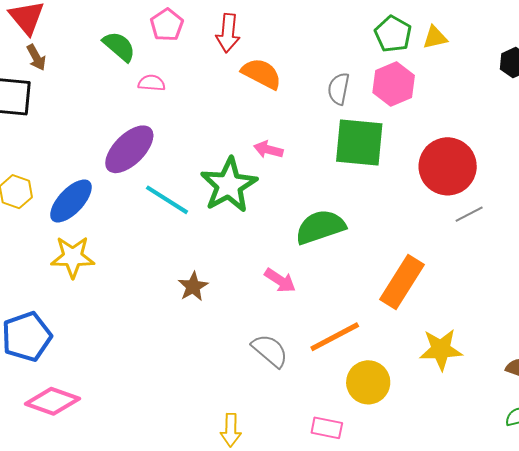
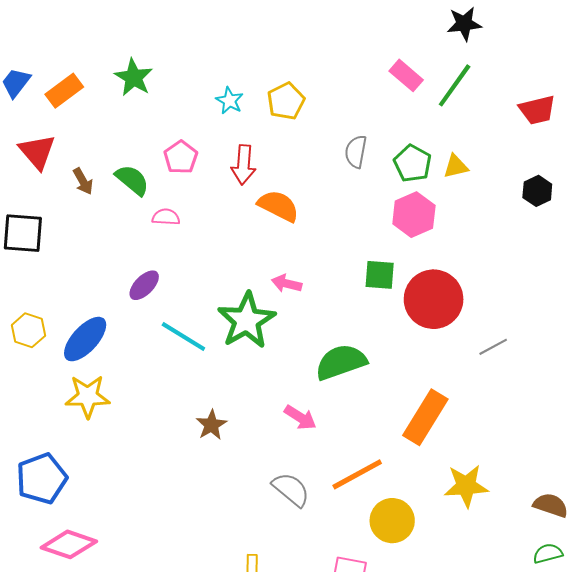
brown arrow: (36, 57) -> (83, 181), moved
gray semicircle: (339, 89) -> (356, 152), moved
green square: (359, 142) -> (380, 275), size x0.6
purple ellipse: (129, 149) -> (144, 285), size x0.6
red circle: (448, 166) -> (434, 299), moved

